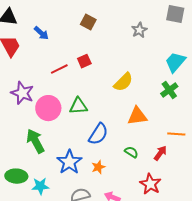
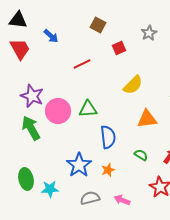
red square: (84, 61) -> (119, 48), moved
red line: (59, 69) -> (82, 64), moved
blue semicircle: (98, 134) -> (108, 137), turned -40
green arrow: (35, 141) -> (31, 128), moved
green ellipse: (16, 176) -> (26, 179), turned 75

